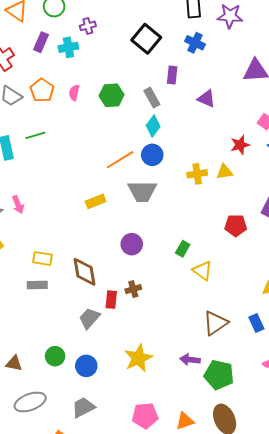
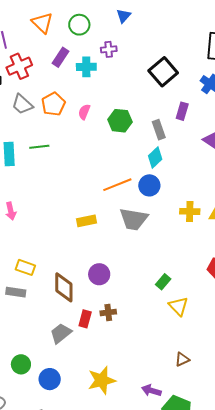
purple circle: (132, 244) -> (99, 274), moved
brown triangle: (215, 323) -> (182, 359), size x0.6

